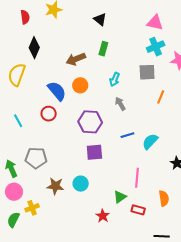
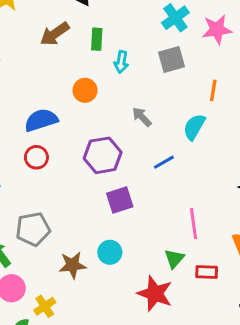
brown arrow: (76, 59) -> (55, 34), moved
cyan arrow: (115, 79) -> (121, 62), moved
orange circle: (80, 85) -> (85, 90), moved
blue semicircle: (57, 91) -> (41, 120), turned -55
orange line: (161, 97) -> (213, 90), moved
cyan semicircle: (150, 141) -> (194, 127), moved
red star: (103, 216) -> (155, 294), size x1.6

